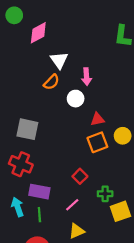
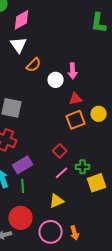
white triangle: (59, 60) -> (19, 45), moved
pink arrow: (86, 77) -> (73, 71), moved
purple rectangle: (39, 192) -> (23, 165), turned -42
pink line: (72, 205) -> (62, 173), moved

